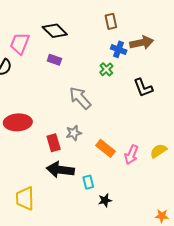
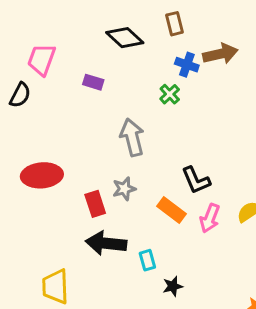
black diamond: (55, 31) -> (125, 38), moved
black L-shape: (143, 88) -> (196, 180), moved
gray arrow: (80, 98) -> (132, 137), turned 30

